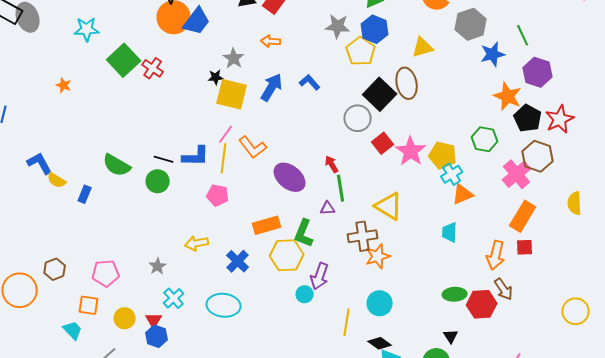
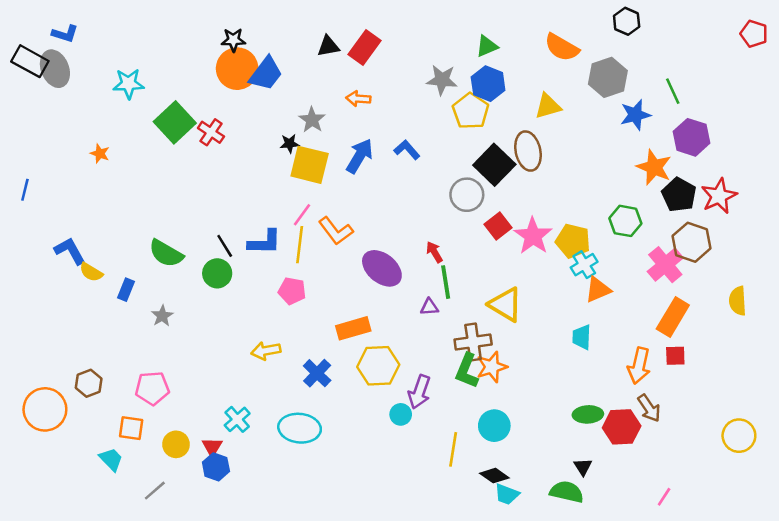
black line: (164, 159) -> (225, 246), turned 42
green L-shape: (304, 233) -> (467, 371), moved
gray star: (158, 266) -> (162, 316), moved

